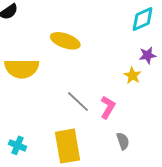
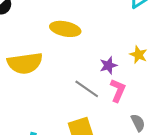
purple star: (148, 55) -> (108, 65), moved

